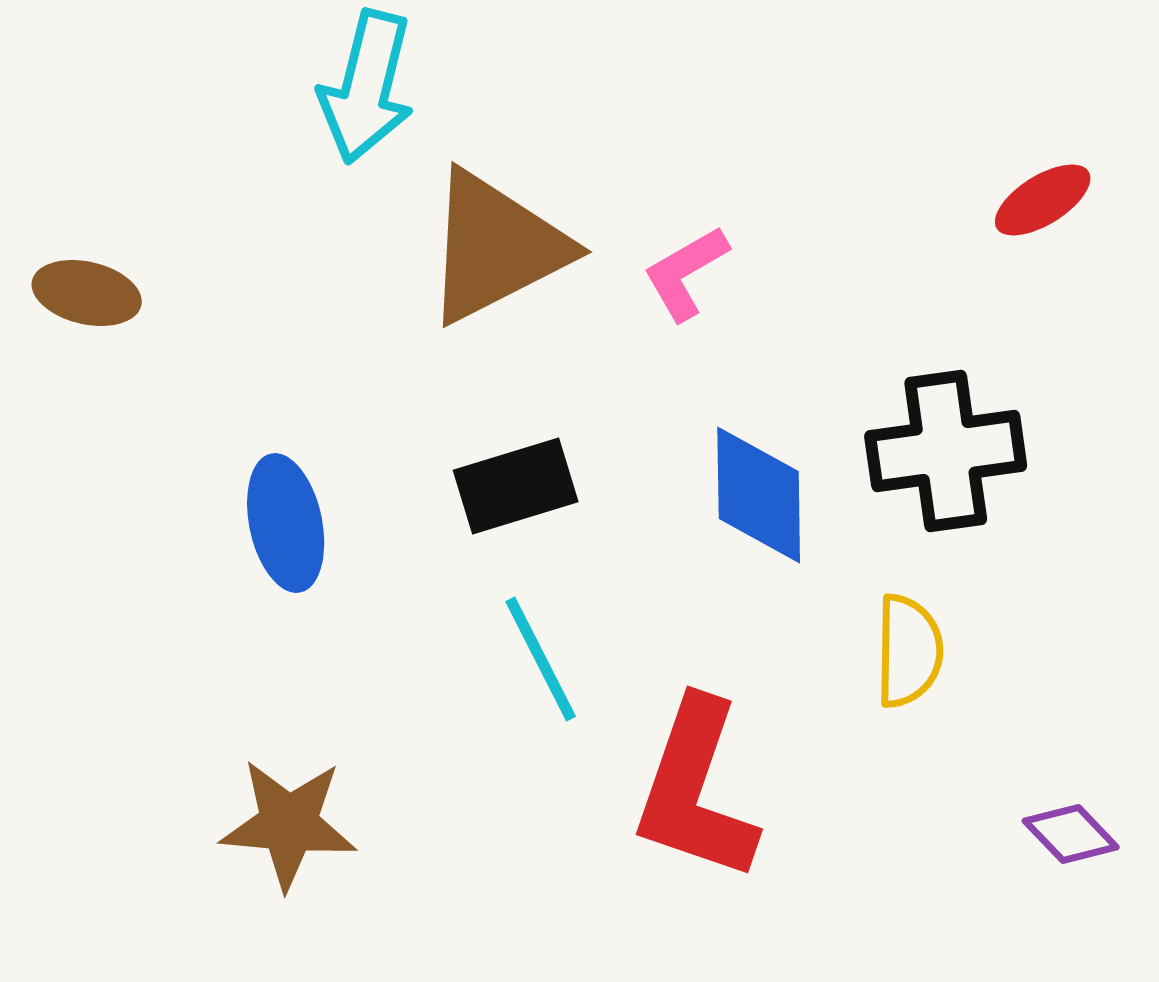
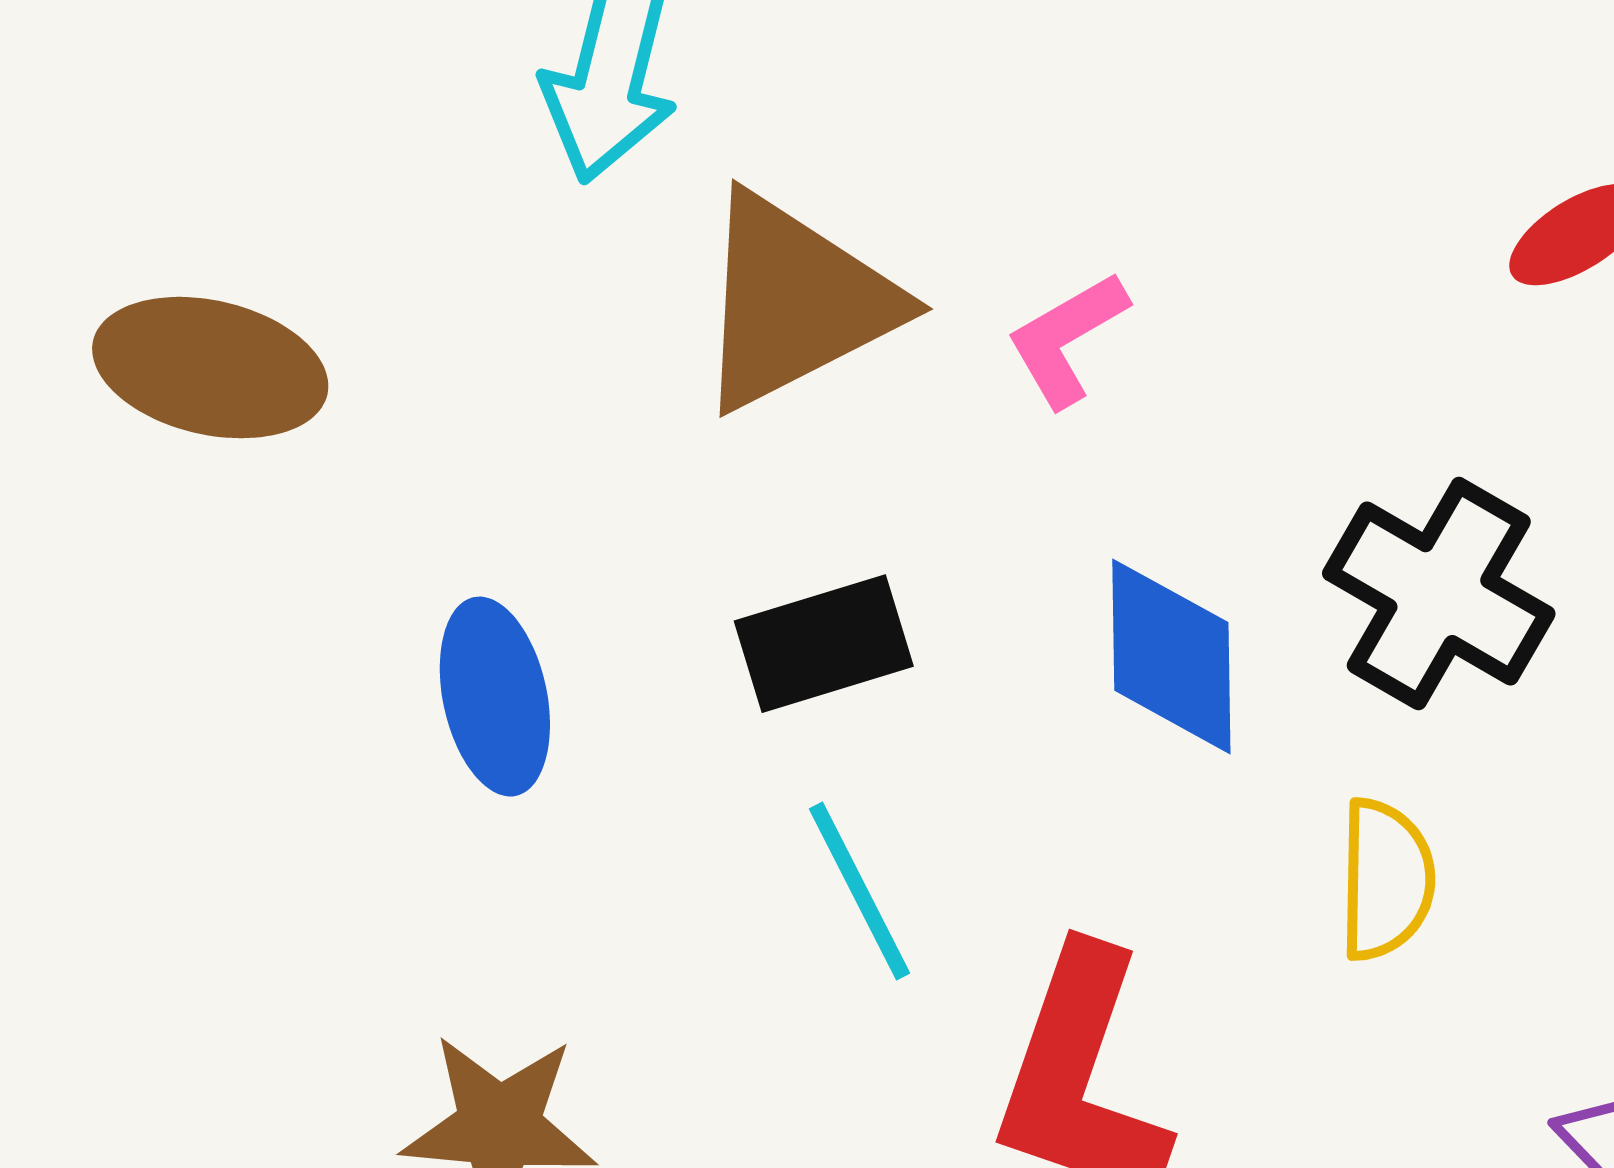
brown ellipse: (87, 293) -> (210, 368), size x1.5
black cross: (946, 451) -> (1439, 594), turned 38

